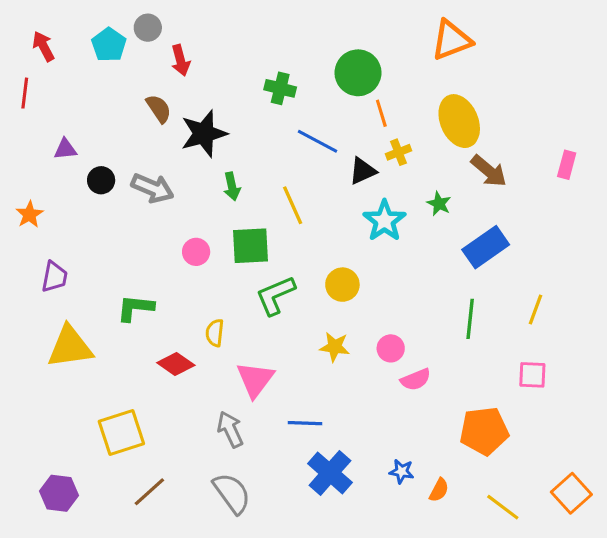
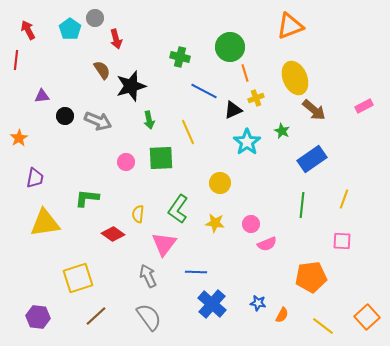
pink rectangle: (567, 165) -> (364, 106), turned 48
green L-shape: (275, 295) -> (178, 209), moved, turned -32

